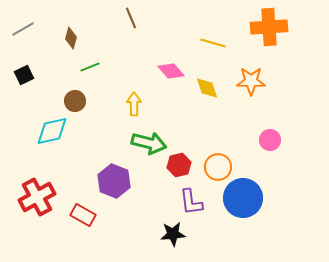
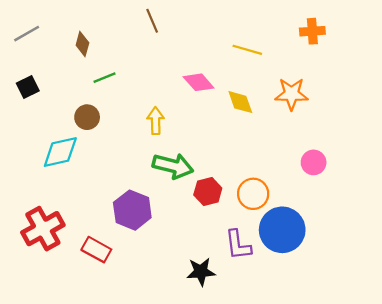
orange cross: (269, 27) -> (312, 31), size x0.6
purple L-shape: (191, 202) -> (238, 245), moved

